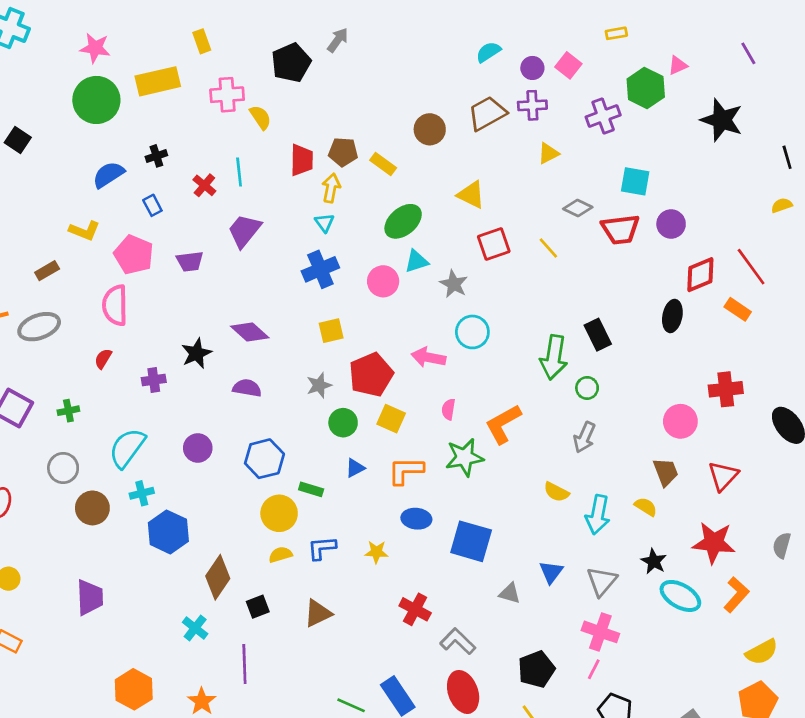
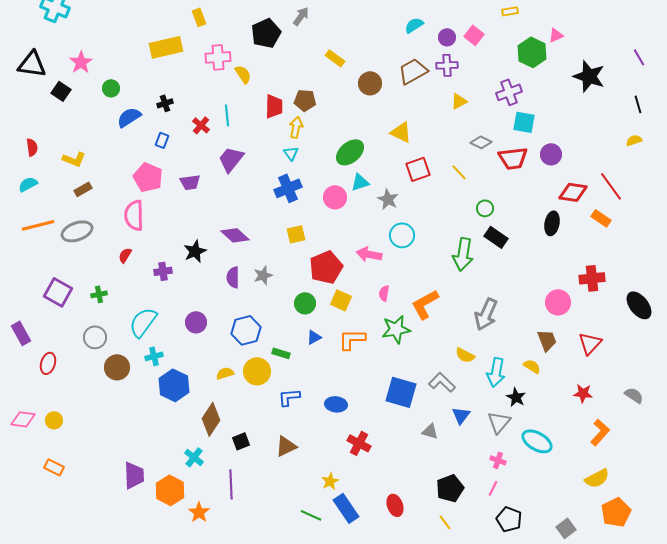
pink star: (95, 48) -> (81, 62), moved, turned 30
purple line: (748, 53) -> (639, 57), moved
green circle: (96, 100) -> (111, 88), moved, size x0.5
purple cross: (603, 116) -> (509, 92), moved
yellow rectangle: (383, 164) -> (335, 58), moved
blue rectangle: (152, 205) -> (162, 140), turned 49
yellow L-shape: (84, 231) -> (74, 159), moved
red diamond: (700, 275) -> (573, 192), turned 32
black rectangle: (598, 335) -> (496, 237), turned -30
gray star: (319, 385) -> (263, 275), moved
purple semicircle: (247, 388) -> (233, 277), turned -100
green circle: (587, 388) -> (485, 208), moved
gray arrow: (584, 437) -> (486, 314), size x1.4
blue ellipse: (416, 519) -> (336, 404), moved
red star: (714, 543) -> (583, 393), size x0.6
gray semicircle: (782, 545) -> (634, 395), turned 108
yellow star: (376, 552) -> (330, 481), moved, turned -30
yellow semicircle: (280, 555) -> (225, 373), moved
black star: (654, 561) -> (516, 397), moved
cyan ellipse: (680, 596) -> (537, 441), moved
purple trapezoid: (90, 597) -> (134, 475), moved
pink cross: (600, 632) -> (498, 460), size x0.6
gray L-shape: (458, 641) -> (442, 382), moved
yellow semicircle: (762, 652) -> (597, 478), moved
orange hexagon: (134, 689) -> (170, 490), moved
red ellipse: (463, 692) -> (395, 505), size x0.7

